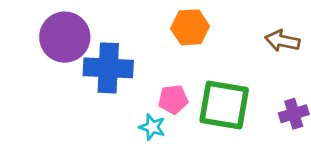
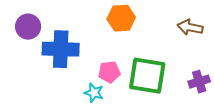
purple circle: (65, 37) -> (28, 27), size x0.7

